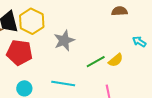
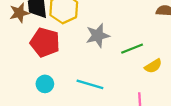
green line: (96, 62) -> (132, 49), moved

